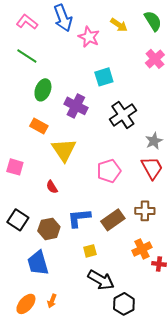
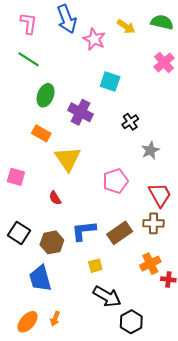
green semicircle: (153, 21) -> (162, 22), turned -45
pink L-shape: (27, 22) -> (29, 23), turned 60
cyan square: (104, 77) -> (110, 82), turned 36
black cross: (123, 115) -> (130, 122), size x0.6
gray star: (154, 141) -> (150, 150), moved
red trapezoid: (152, 168) -> (160, 195), moved

